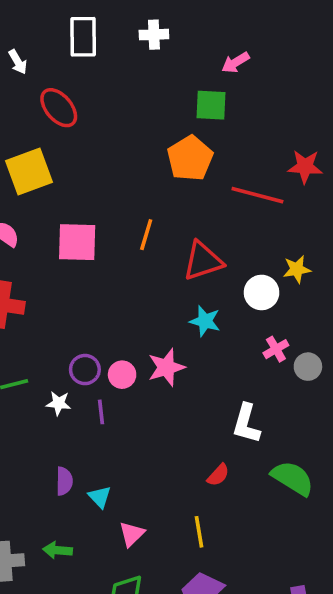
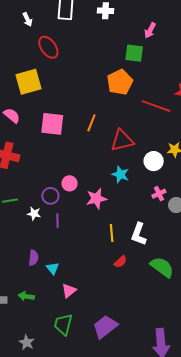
pink arrow: (236, 62) -> (150, 30), turned -35
pink circle: (122, 375) -> (70, 183), moved
yellow line: (199, 532) -> (112, 233), moved

